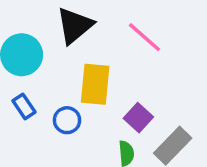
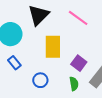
blue circle: (67, 120) -> (40, 80), moved

